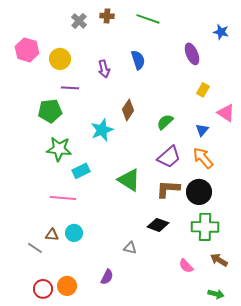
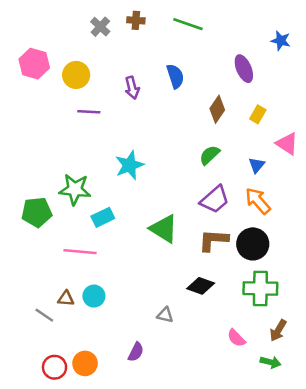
brown diamond: (128, 110) -> (217, 109), moved
green pentagon: (50, 111) -> (37, 212), moved
brown arrow: (219, 260) -> (278, 330), turned -90
green arrow: (216, 294) -> (271, 362), moved

